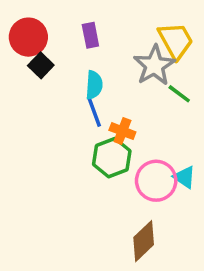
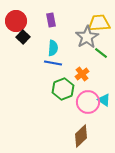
yellow trapezoid: (176, 41) -> (99, 23), turned -65
blue line: (94, 112) -> (53, 63), turned -60
orange cross: (122, 131) -> (82, 74), moved, turned 32

